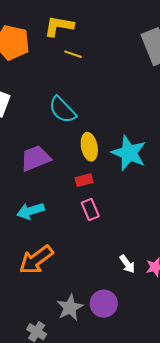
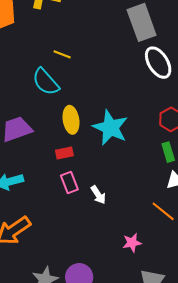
yellow line: (73, 54) -> (62, 54), moved
white arrow: (127, 264) -> (98, 195), moved

